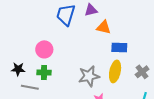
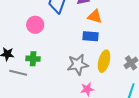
blue rectangle: (119, 48) -> (91, 36), moved
pink circle: (44, 49) -> (35, 25), moved

